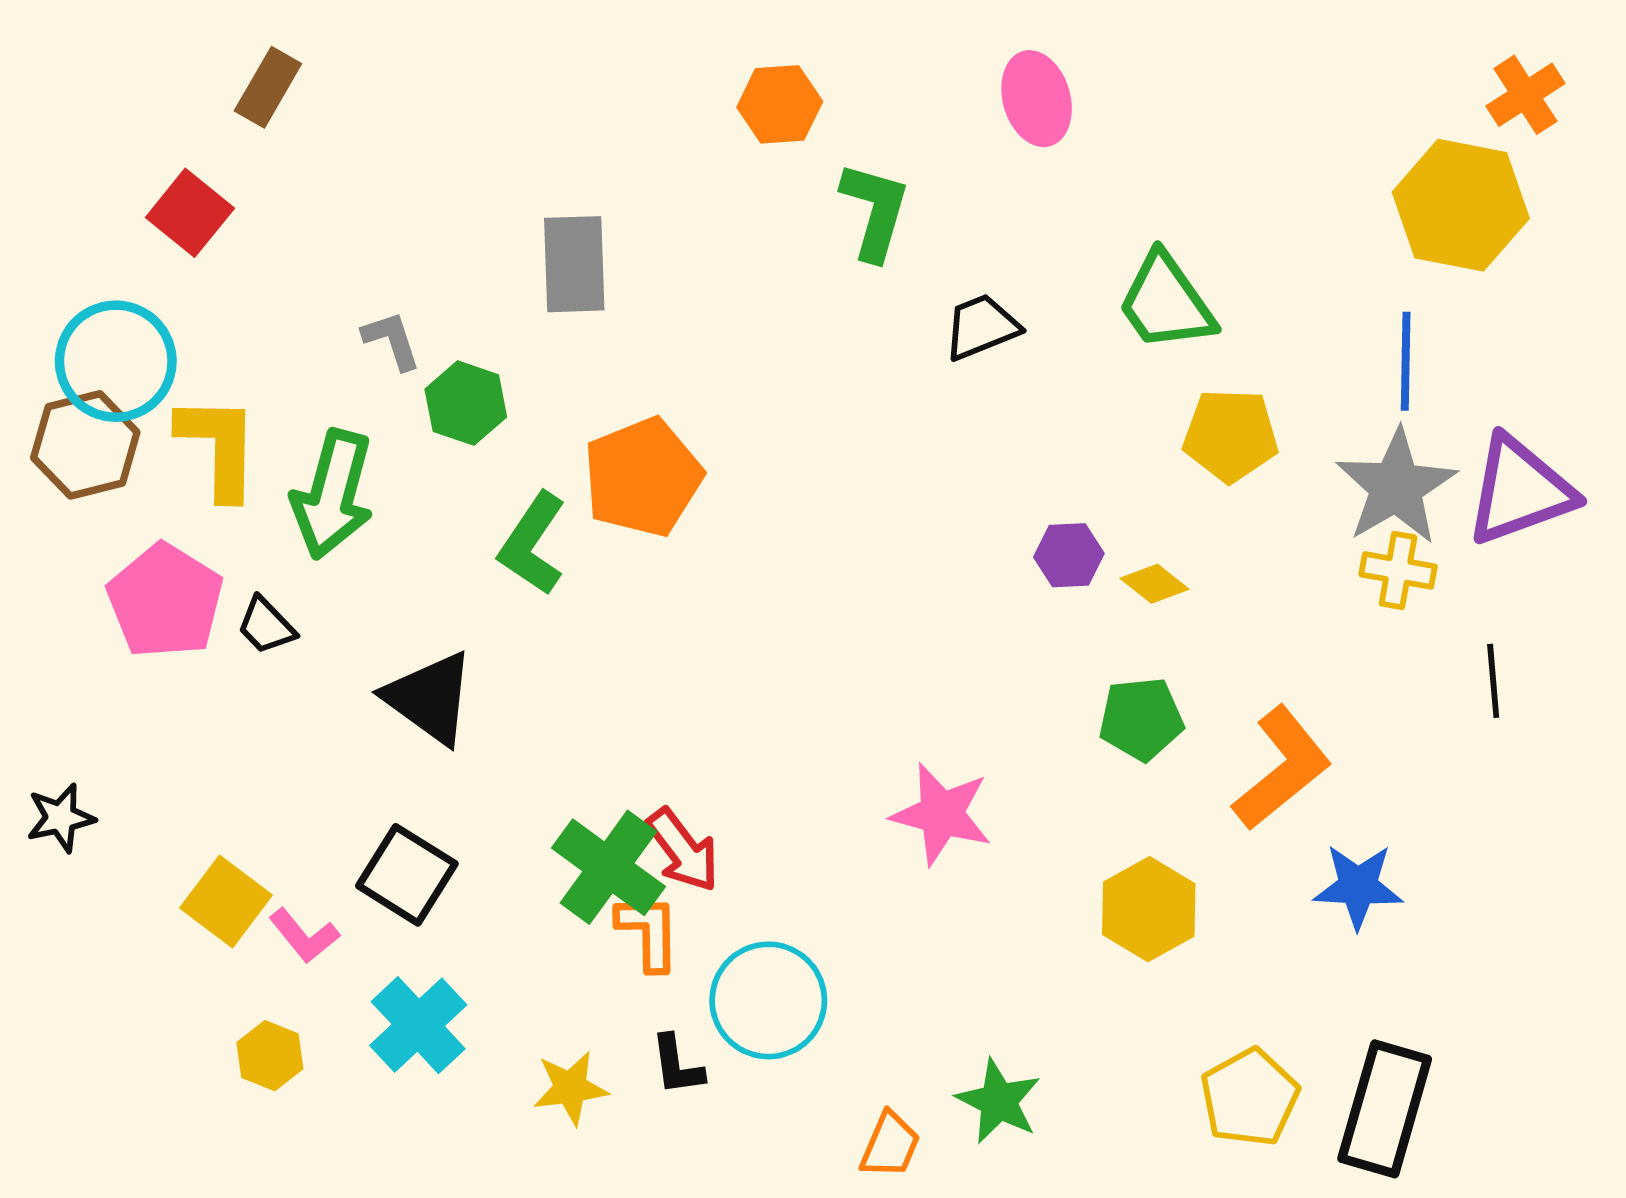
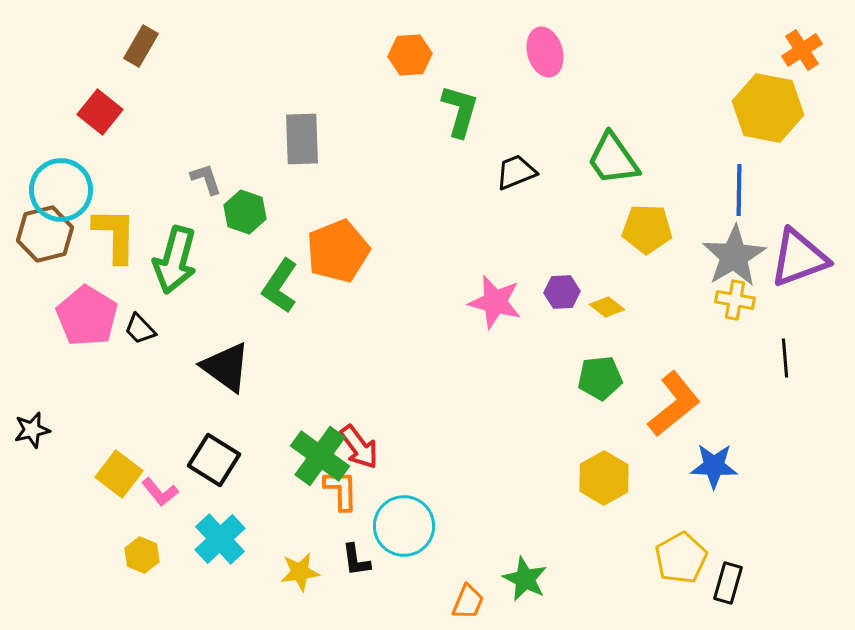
pink star: (941, 814) -> (495, 302), moved
yellow pentagon: (1250, 1097) -> (681, 558), moved
black rectangle: (1385, 1109) -> (728, 583), size x0.6

